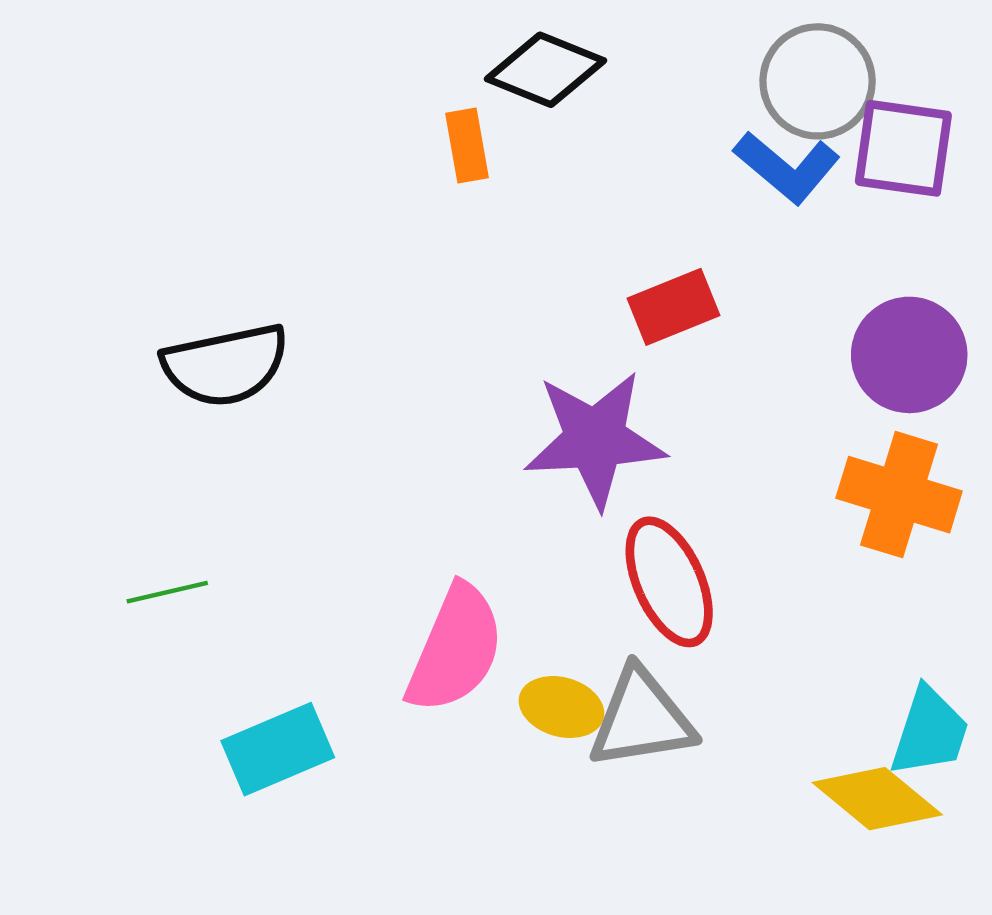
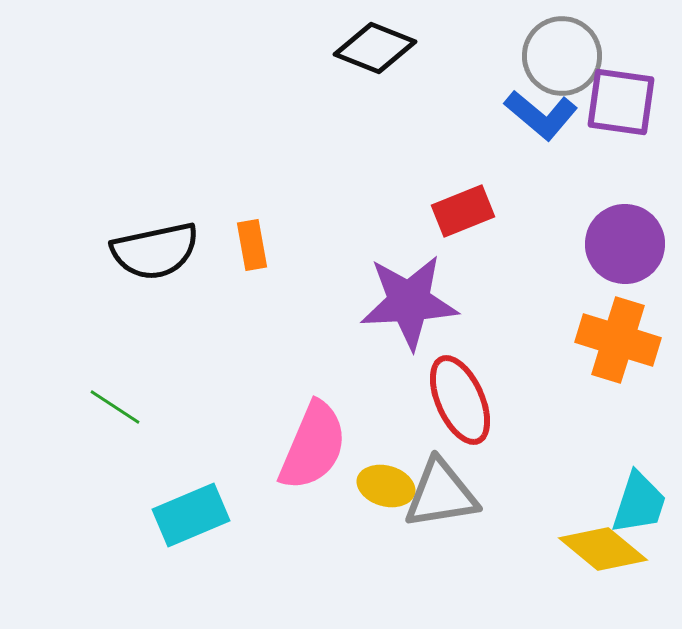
orange rectangle: (467, 145) -> (252, 245), moved
green line: (167, 592) -> (115, 407), turned 46

